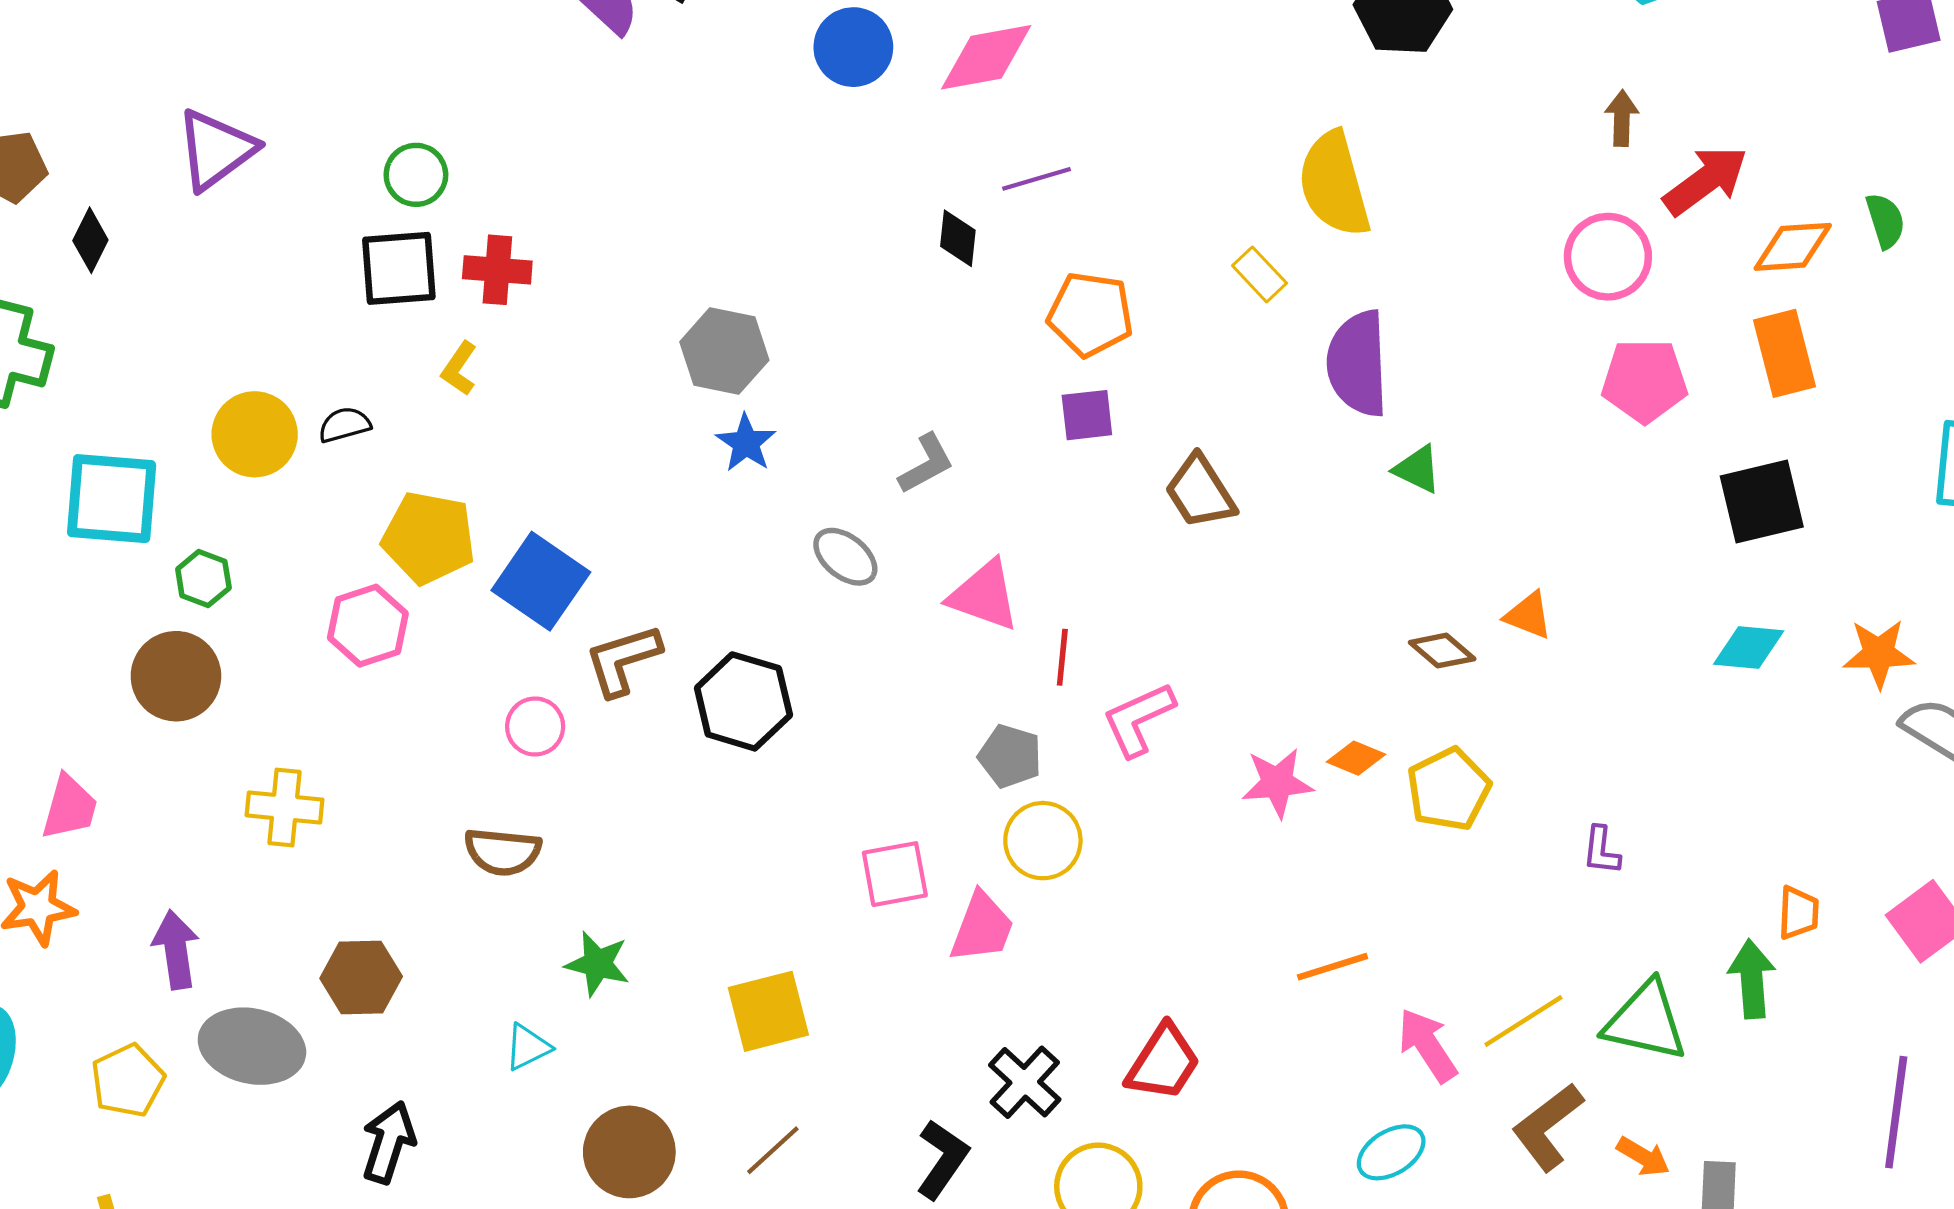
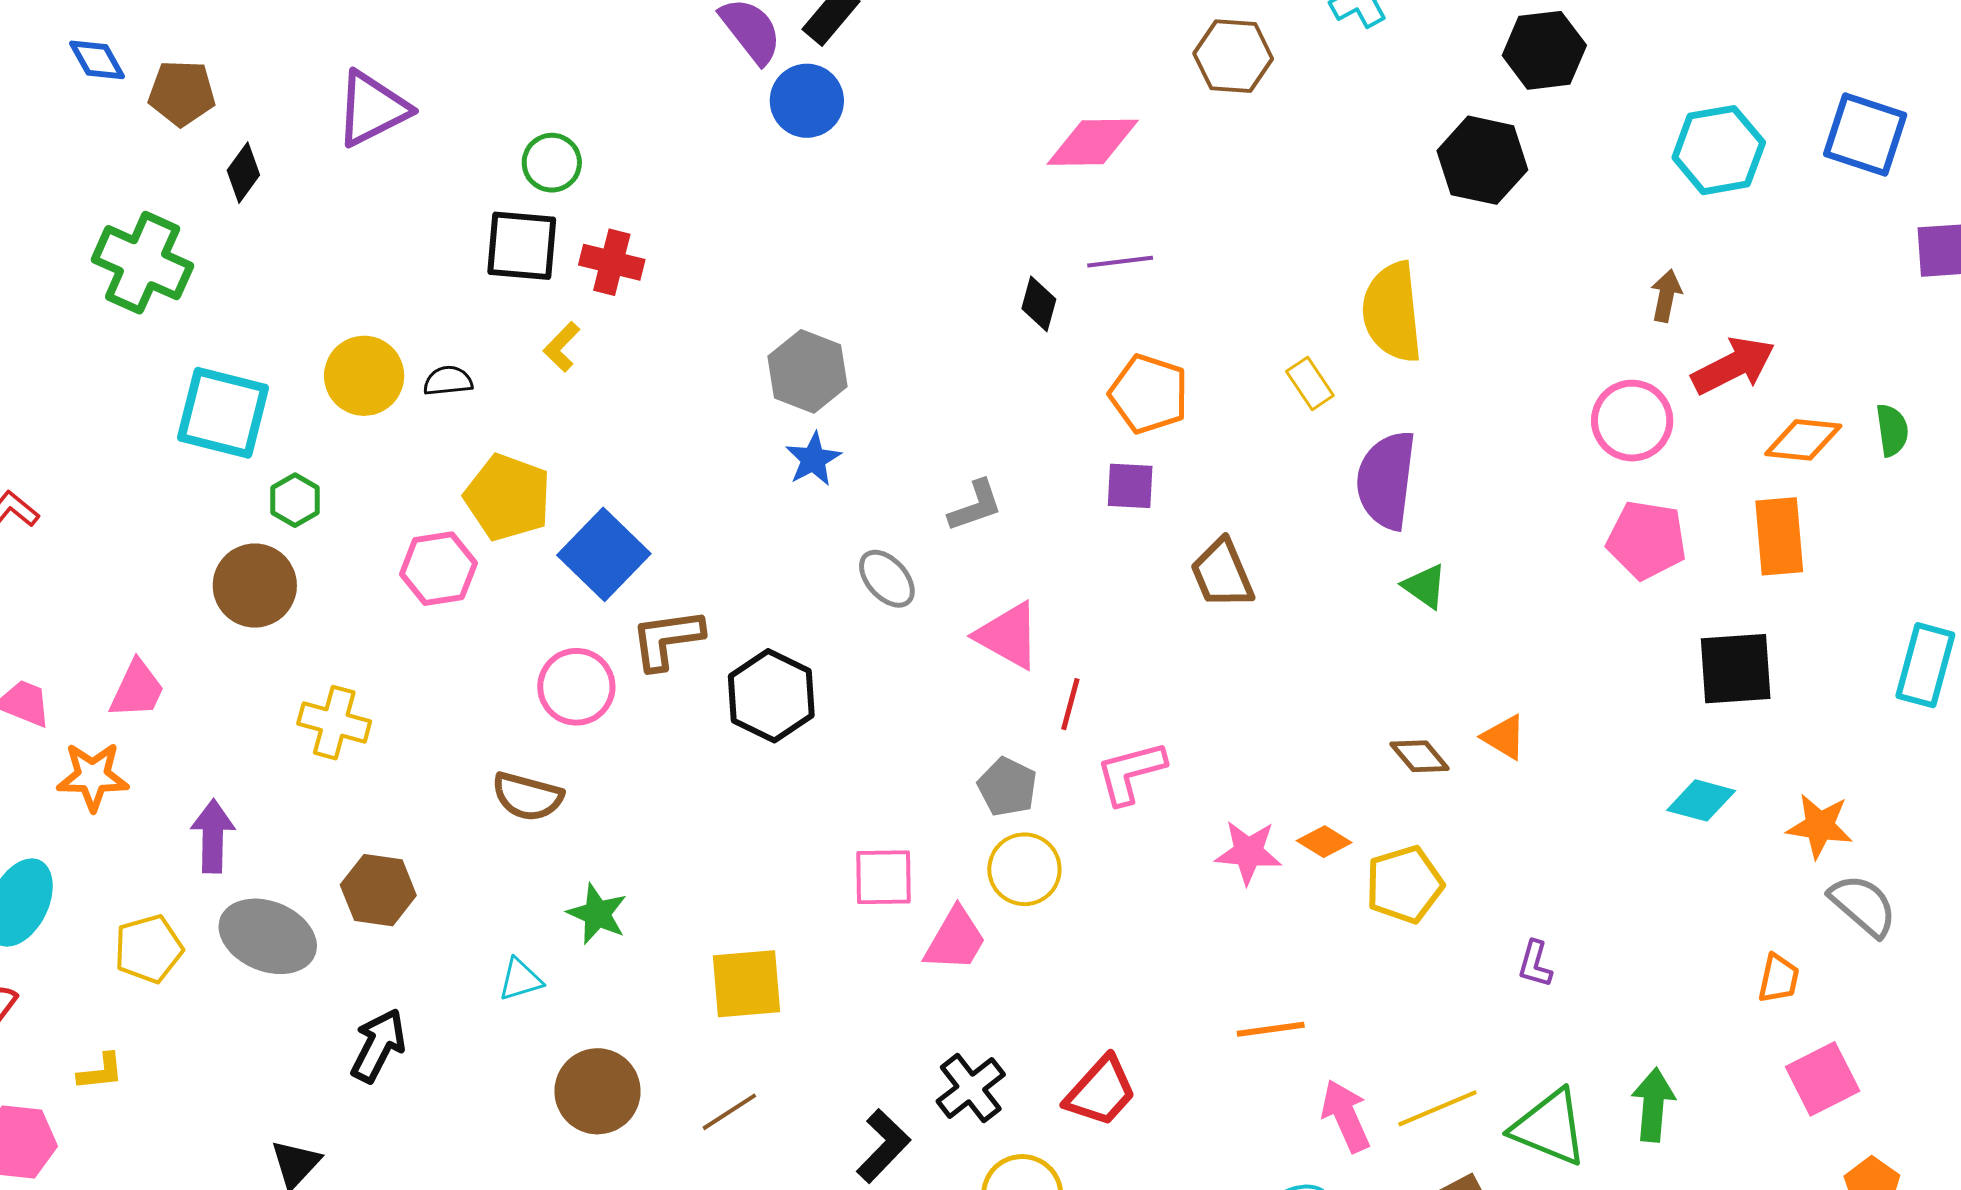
blue circle: (853, 47) -> (807, 101), moved
pink circle: (535, 727) -> (576, 687), size x1.4
orange trapezoid: (1799, 913) -> (1779, 978), moved

